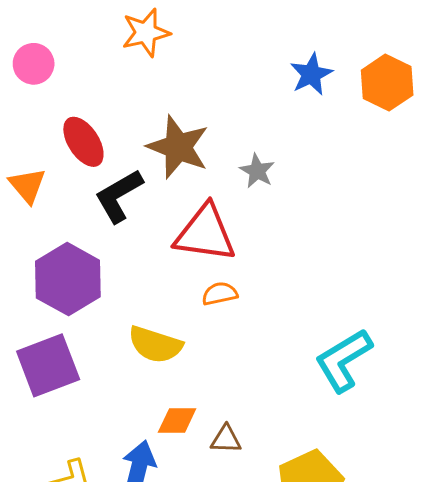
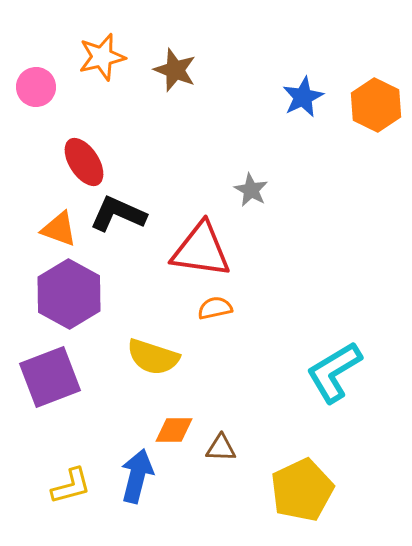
orange star: (146, 33) -> (102, 57), moved
brown star: (178, 147) -> (175, 70), moved, size x0.7
orange triangle: (27, 185) -> (59, 229), moved, turned -30
black L-shape: (119, 196) -> (118, 214), turned 54

